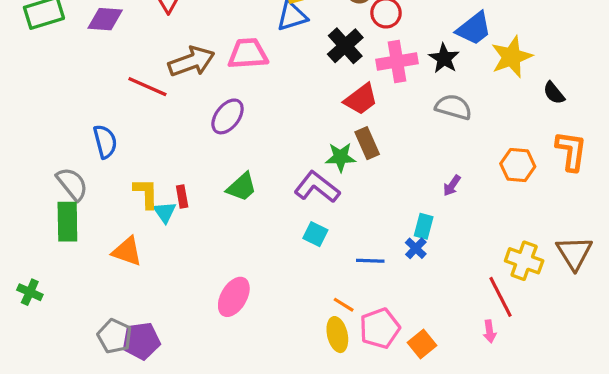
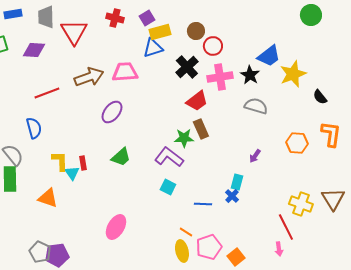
red line: (147, 87) -> (47, 93), moved, turned -45

